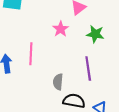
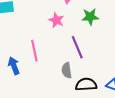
purple line: (88, 68) -> (77, 47), moved

